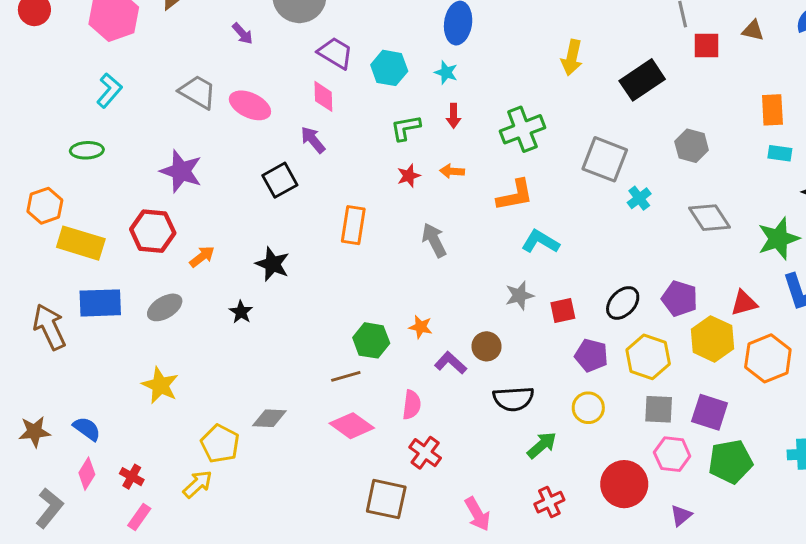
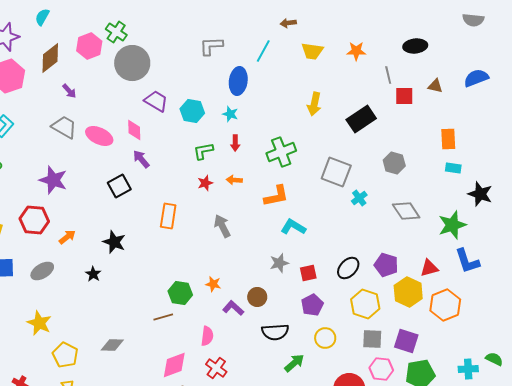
purple arrow: (243, 34) -> (69, 91), moved
pink diamond: (323, 96) -> (134, 130), moved
purple pentagon: (591, 355) -> (312, 305), moved, turned 30
pink diamond: (352, 426) -> (174, 365), moved, turned -56
yellow pentagon: (220, 444) -> (65, 355), moved

